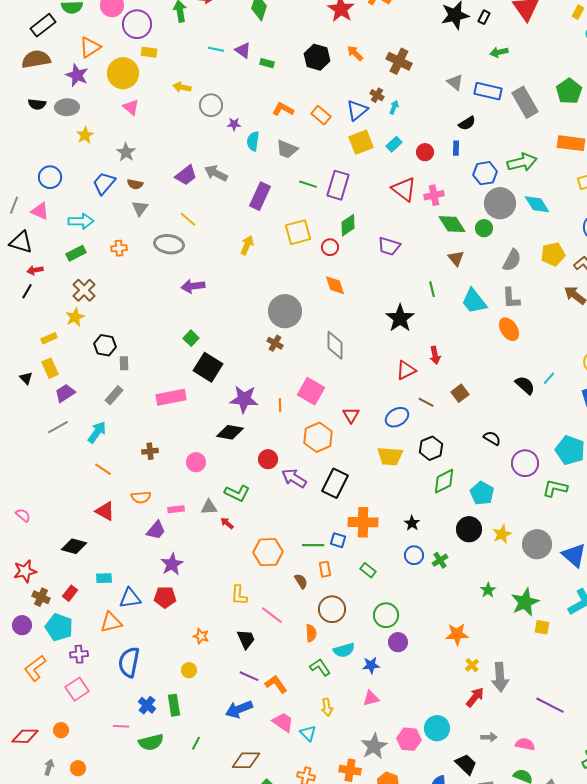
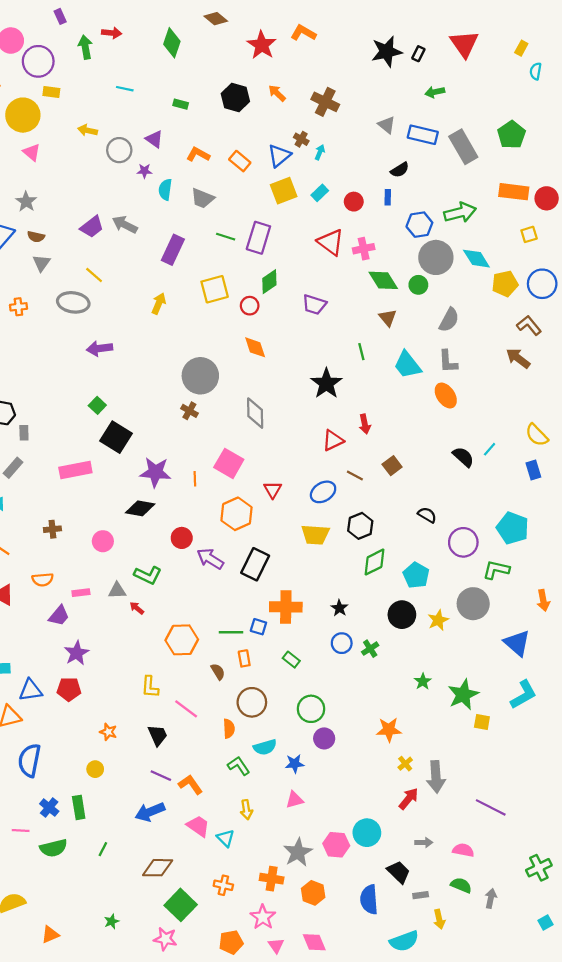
purple triangle: (243, 50) -> (154, 139), moved
yellow pentagon: (553, 254) -> (505, 284), moved
gray circle: (537, 544) -> (473, 604), moved

